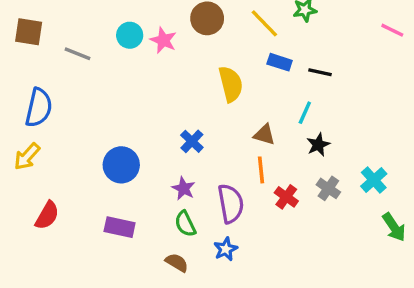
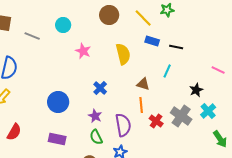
pink line: (392, 30) -> (218, 70), moved
pink star: (163, 40) -> (83, 51), moved
black star: (318, 145) -> (196, 90), moved
gray cross: (328, 188) -> (181, 116), size x1.5

